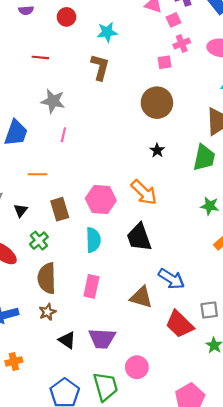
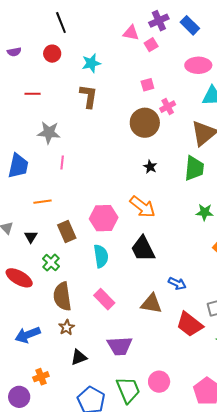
pink cross: (182, 44) -> (168, 107), moved
blue arrow: (171, 279) -> (177, 283), size x0.7
pink rectangle: (91, 286) -> (104, 299), turned -50
black triangle: (67, 340) -> (79, 357), moved, turned -48
pink circle: (137, 367) -> (159, 382), moved

